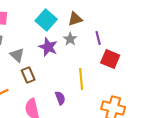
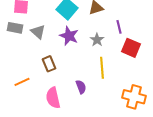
gray star: (70, 39) -> (97, 40), moved
gray triangle: (17, 55) -> (38, 32), moved

